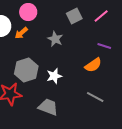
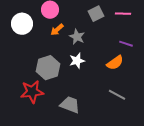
pink line: (101, 16) -> (123, 14), turned 42
orange arrow: (21, 33) -> (57, 30), moved
white star: (54, 76) -> (77, 61), moved

